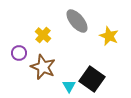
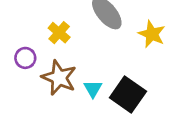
cyan triangle: (69, 86) -> (93, 89), moved

